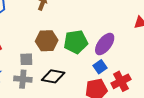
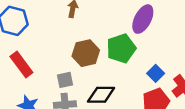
purple ellipse: (105, 44) -> (143, 19), moved

